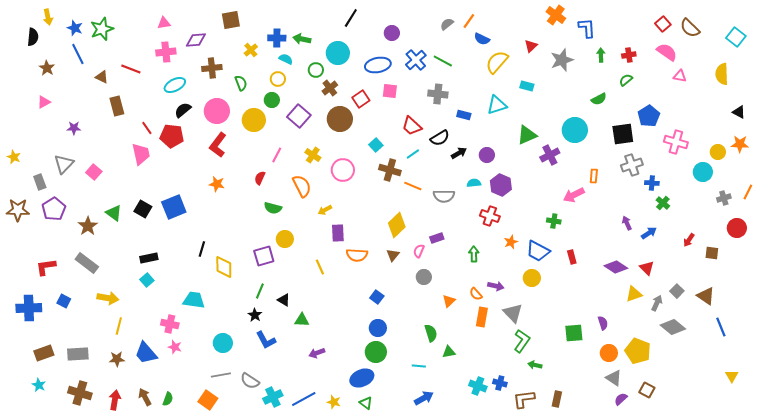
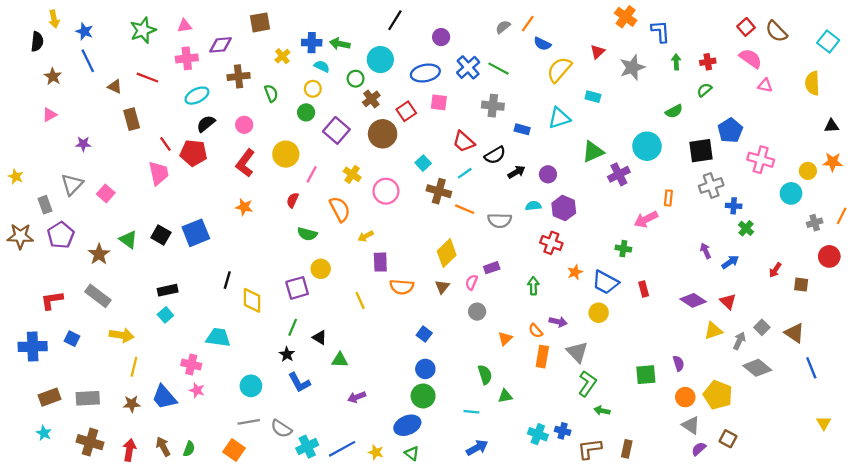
green star: (102, 29) -> (143, 30), moved
pink circle: (217, 111) -> (244, 125), size x0.6
black triangle: (739, 112) -> (832, 126), turned -32
yellow circle: (254, 120) -> (286, 154), moved

